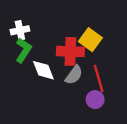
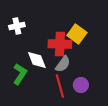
green L-shape: (23, 50) -> (20, 74), moved
red line: (99, 78) -> (60, 86), moved

